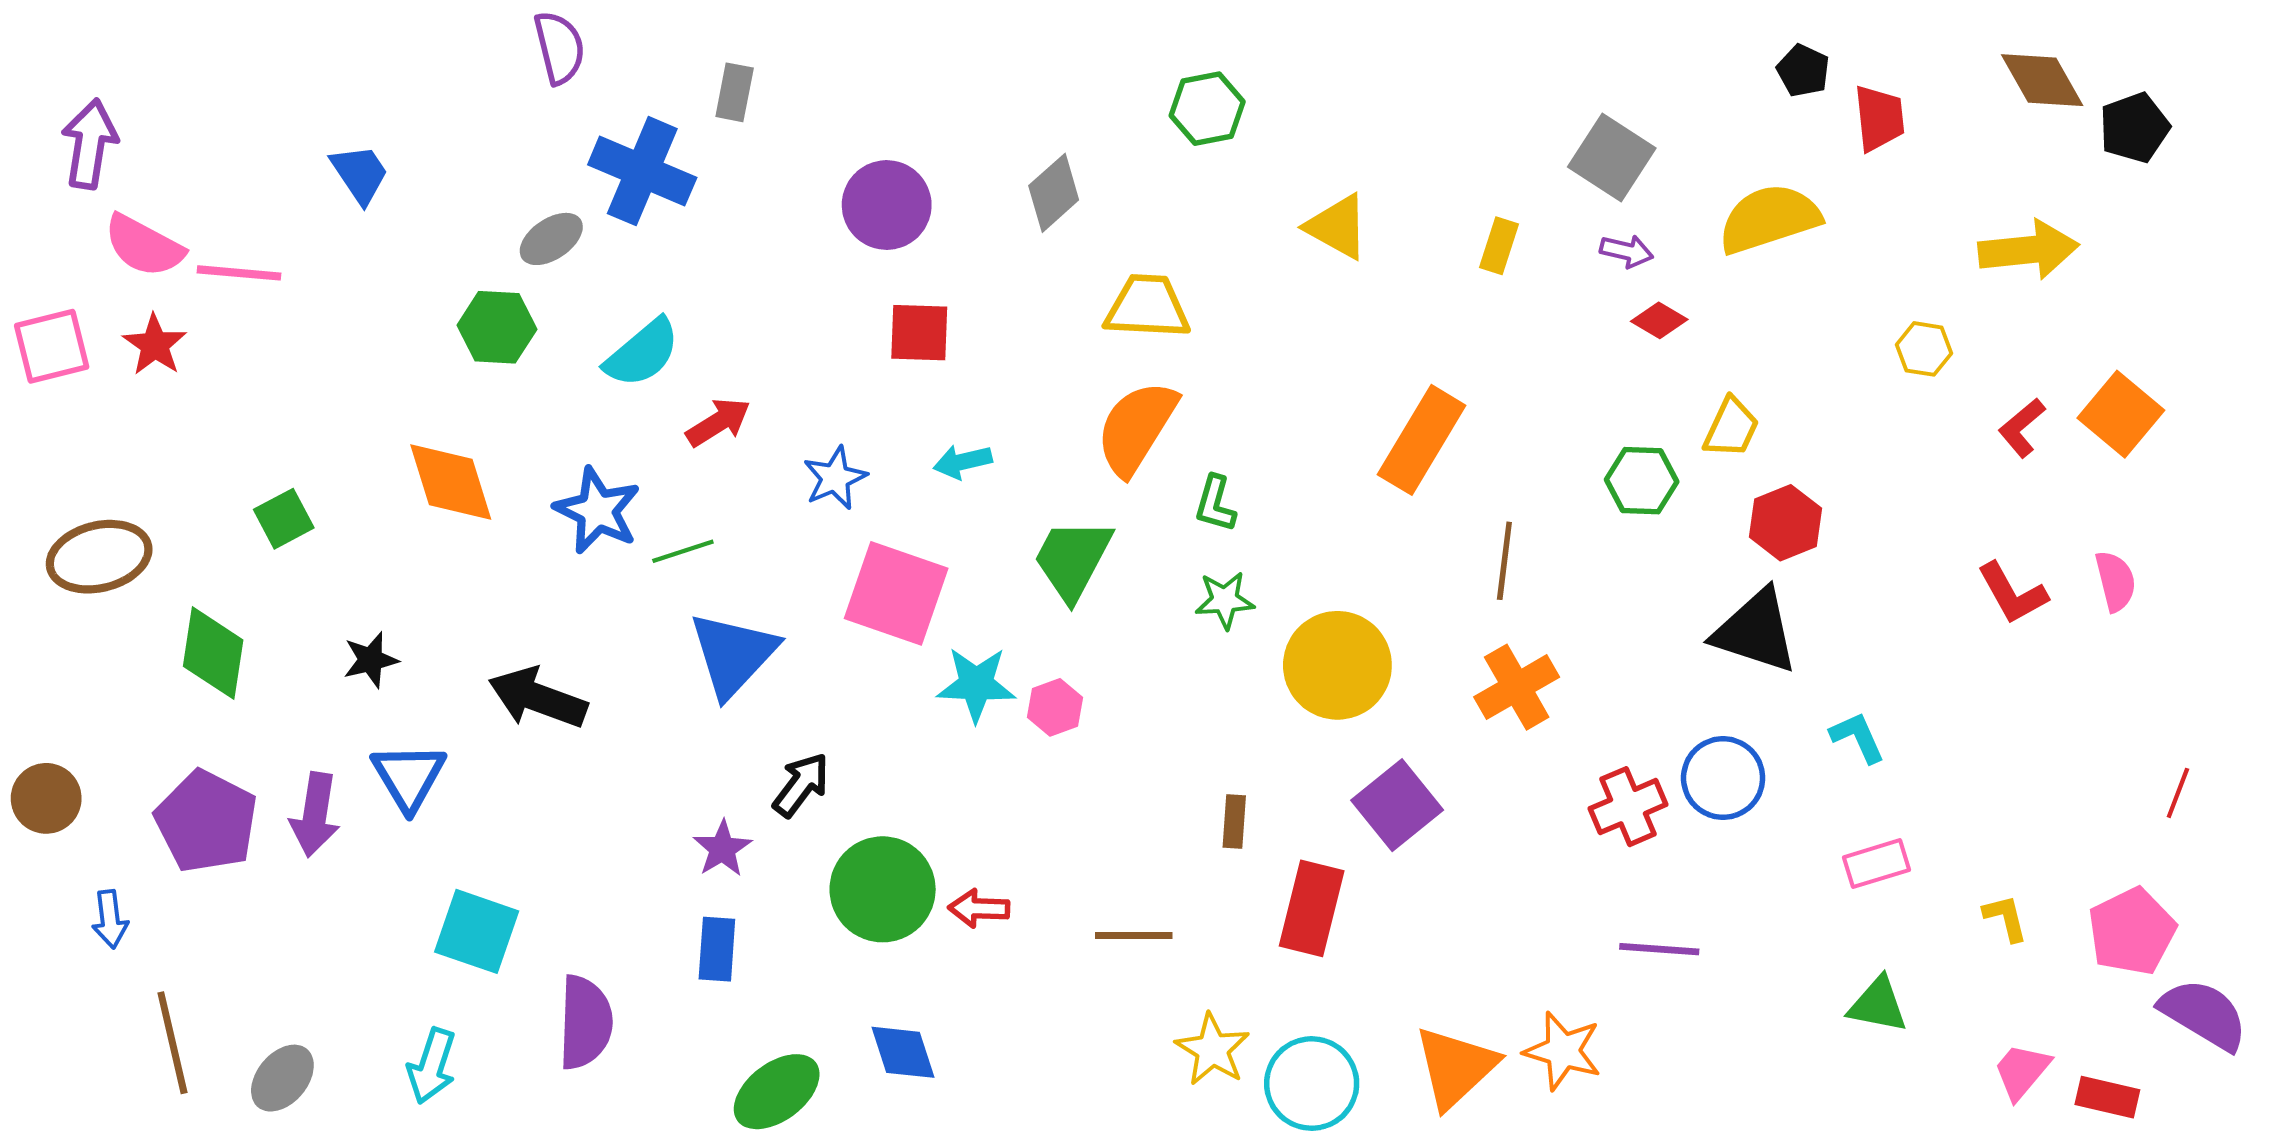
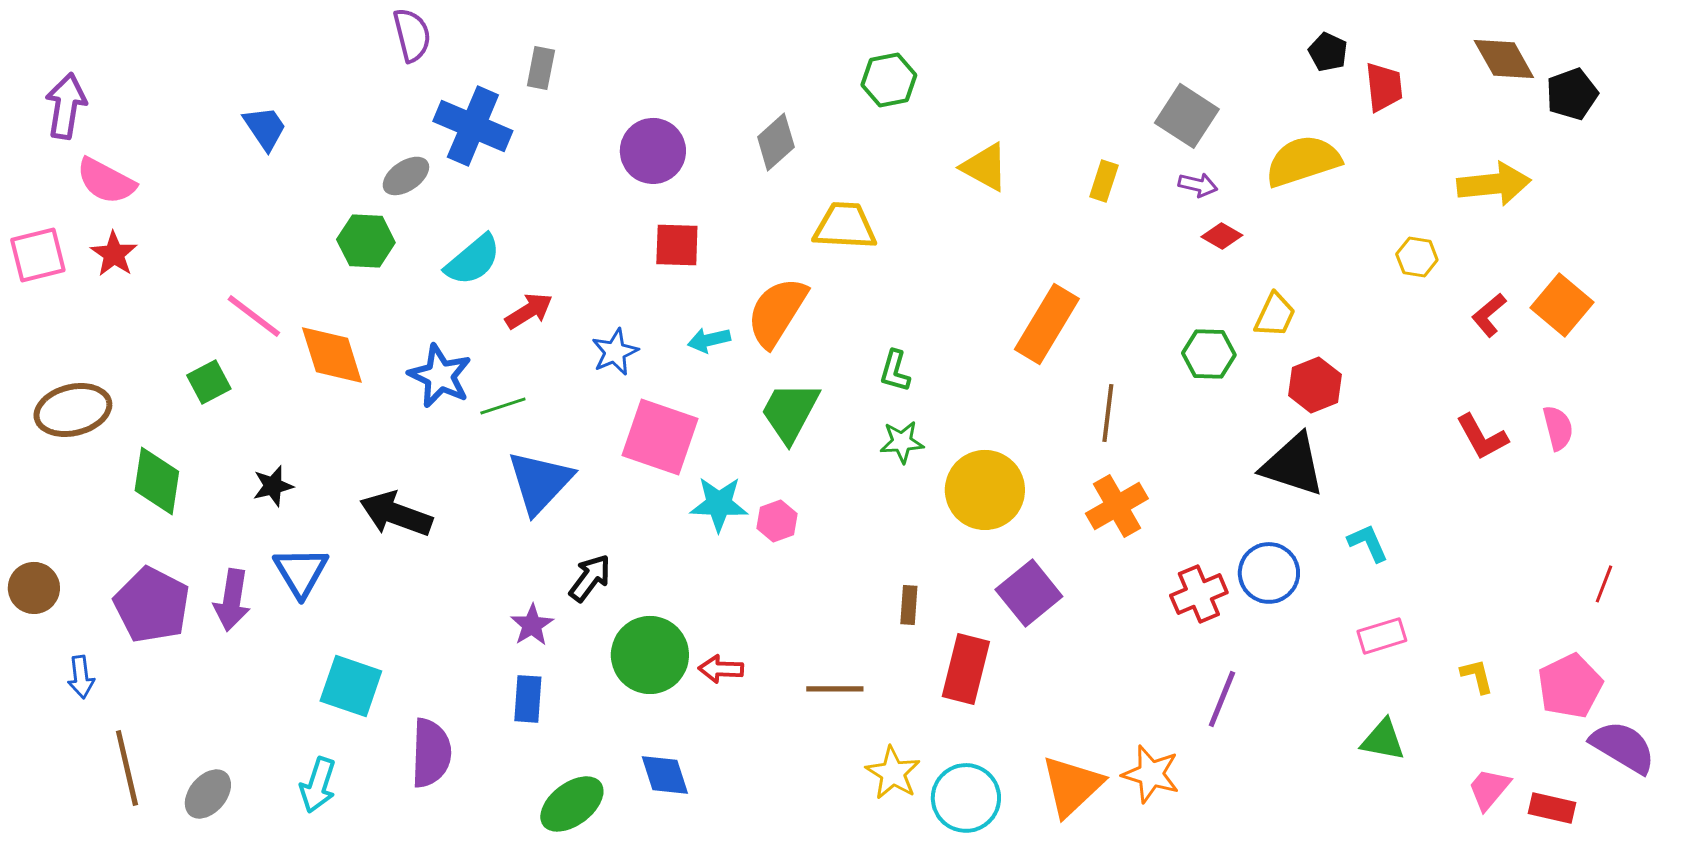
pink line: (239, 273) -> (254, 316), moved, turned 32
orange semicircle: (1136, 428) -> (777, 312), moved
purple line: (1659, 949) -> (1222, 699), turned -72

